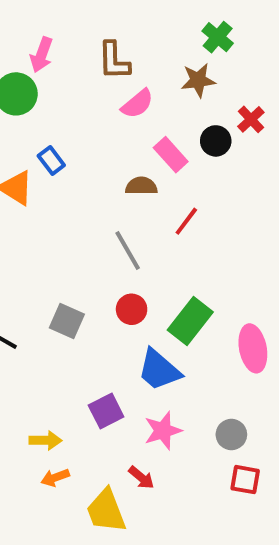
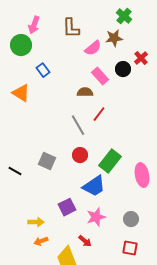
pink semicircle: (137, 104) -> (93, 48), moved
blue rectangle: (51, 160) -> (43, 70), moved
red line: (186, 221) -> (99, 114), moved
blue trapezoid: (159, 370) -> (94, 186), turned -75
red square: (245, 480) -> (130, 248), moved

